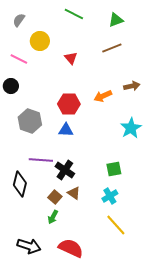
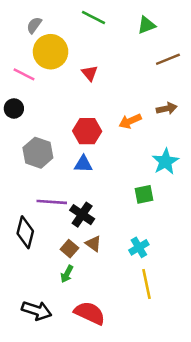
gray semicircle: (19, 20) -> (34, 25), moved
yellow circle: (40, 41) -> (51, 52), size x1.4
brown line: (112, 48) -> (168, 59), moved
green square: (114, 169) -> (144, 194), moved
yellow line: (116, 225) -> (146, 284), turned 30

